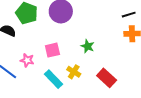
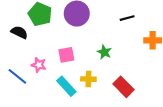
black line: (129, 15) -> (127, 18), moved
yellow cross: (74, 72) -> (88, 79), turned -32

